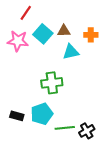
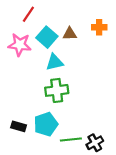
orange cross: (91, 35) -> (99, 27), moved
cyan triangle: (71, 52) -> (54, 62), moved

